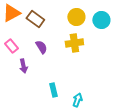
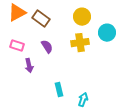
cyan circle: (101, 20) -> (107, 33), moved
pink rectangle: (11, 46) -> (17, 46), turned -32

